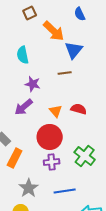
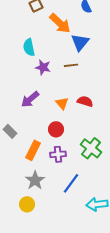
purple star: (33, 84) -> (43, 67), moved
red circle: (50, 137) -> (56, 129), size x0.6
orange rectangle: (15, 158) -> (33, 150), moved
blue line: (65, 191) -> (71, 183), turned -45

